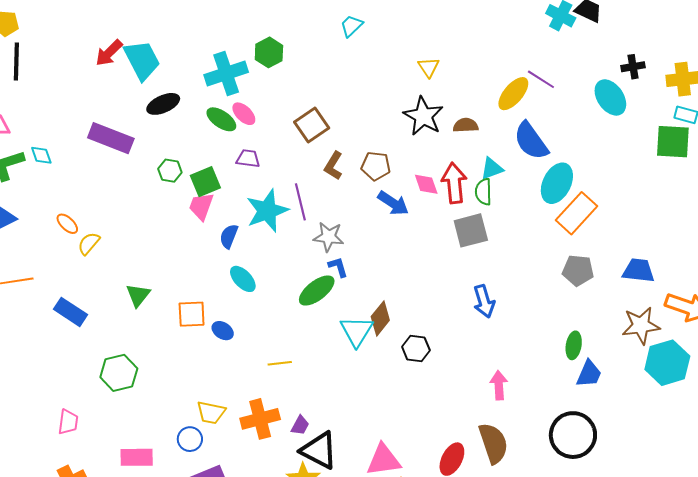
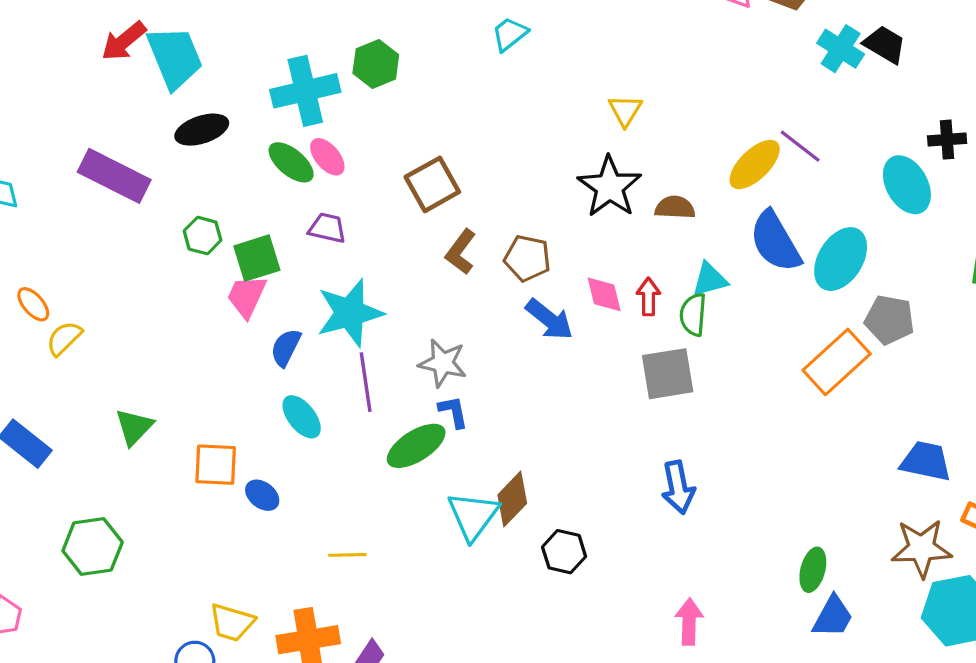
red arrow: (454, 183) -> (648, 297), size x0.6
cyan ellipse: (557, 183) -> (841, 259), moved
purple line: (300, 202) -> (366, 382), moved
gray pentagon: (578, 270) -> (889, 320), moved

